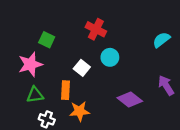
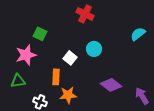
red cross: (96, 29) -> (85, 14), moved
purple arrow: (166, 85) -> (142, 96), moved
green triangle: (35, 95) -> (18, 81), moved

